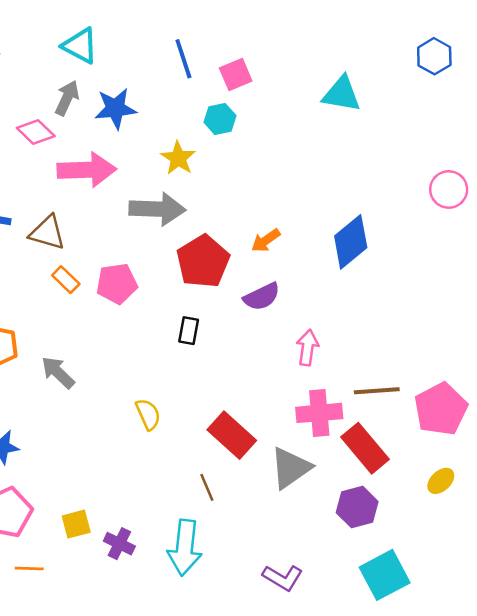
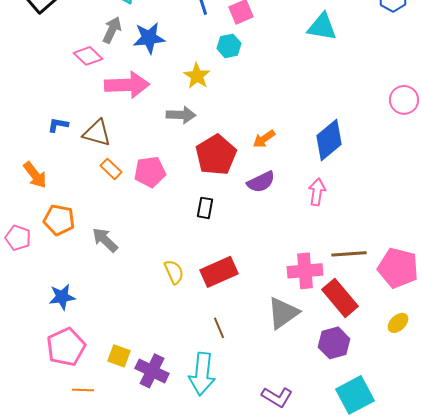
gray arrow: (157, 209) -> (181, 115), size x0.7
pink arrow: (308, 348) -> (317, 192), moved
pink pentagon: (441, 409) -> (398, 268), turned -30
red rectangle: (232, 435) -> (219, 272), moved, turned -66
yellow square: (76, 524) -> (119, 356), turned 35
purple cross: (119, 544) -> (152, 371), size x1.4

